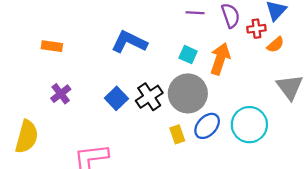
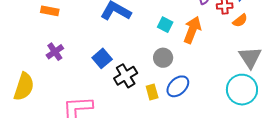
gray circle: (188, 93) -> (163, 58), size x0.6
black cross: (149, 97) -> (126, 76), moved
cyan circle: (249, 125) -> (242, 90), moved

